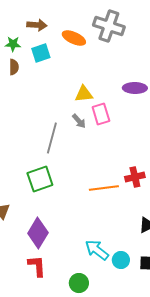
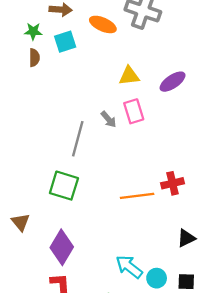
purple ellipse: (135, 88) -> (173, 82), turned -35
yellow triangle: (84, 94) -> (129, 76), moved
green square: (40, 179) -> (64, 186), turned 36

